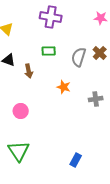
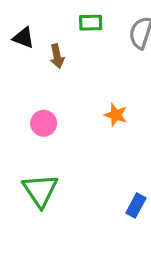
orange star: (64, 87) -> (116, 115), moved

